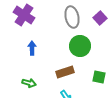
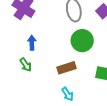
green arrow: (29, 83) -> (26, 65), moved, turned 40

